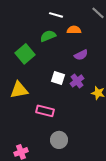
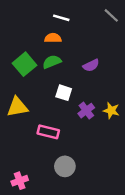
orange semicircle: (74, 30) -> (53, 38), moved
green semicircle: (48, 36) -> (52, 62), moved
purple cross: (77, 81) -> (86, 111), moved

